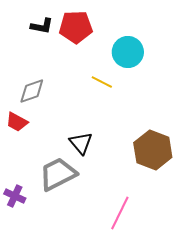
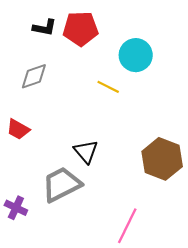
gray diamond: (32, 91) -> (34, 76), moved

